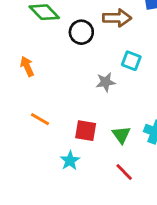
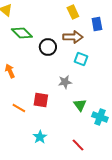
cyan square: (131, 61) -> (81, 59), moved
red square: (86, 131) -> (41, 100), moved
green triangle: (121, 135) -> (80, 105), moved

